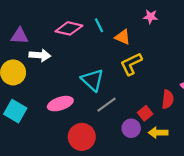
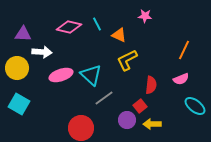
red semicircle: (168, 99) -> (151, 85), moved
pink ellipse: (60, 104) -> (61, 75), moved

